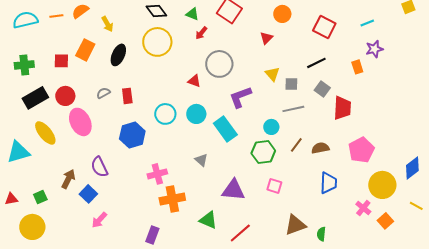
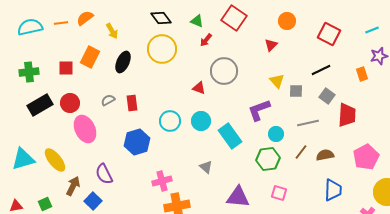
purple L-shape: (240, 97) -> (259, 110), moved
gray line: (293, 109) -> (308, 123), moved
yellow ellipse: (45, 133) -> (55, 160), moved

